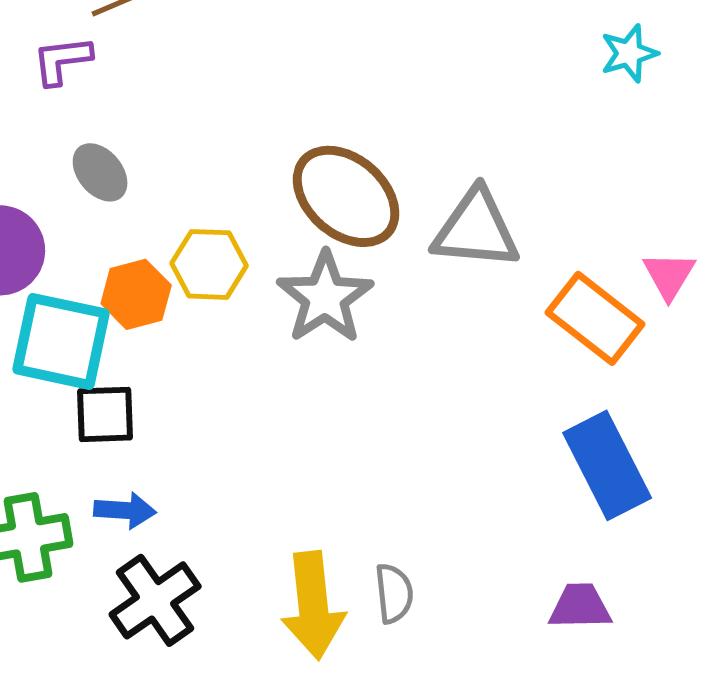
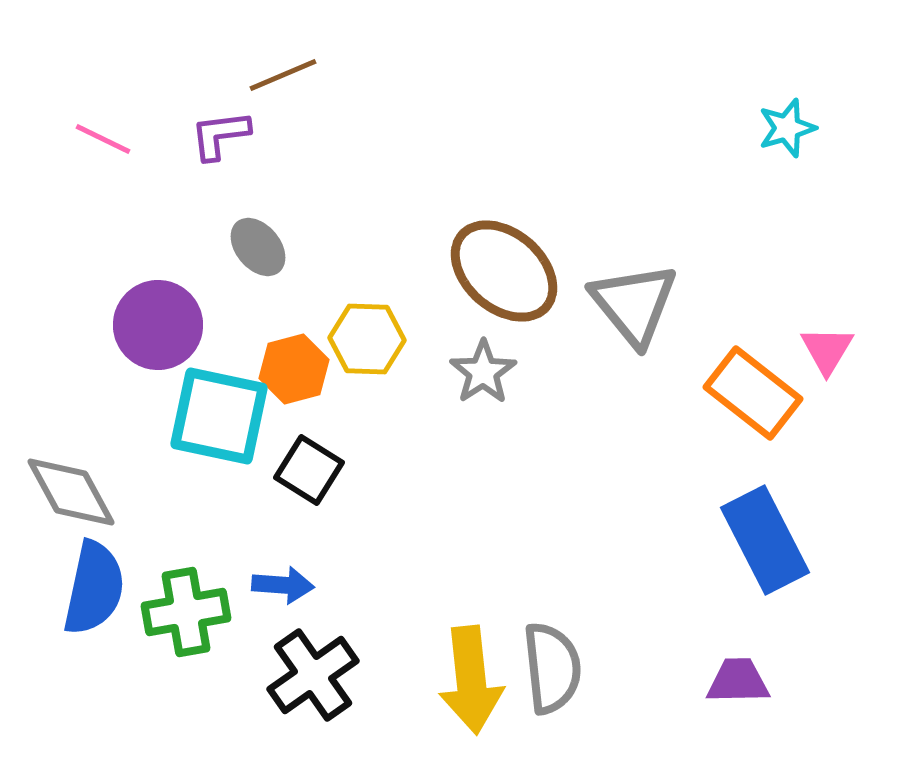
gray triangle: (476, 229) -> (634, 304), turned 46
gray star: (325, 297) -> (483, 372), size x0.7
black square: (105, 414) -> (309, 470), moved, turned 34
gray semicircle: (394, 593) -> (552, 668), size x1.5

